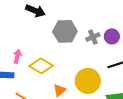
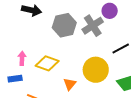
purple circle: (112, 36) -> (110, 11), moved
gray cross: (93, 37) -> (93, 26), size x1.5

